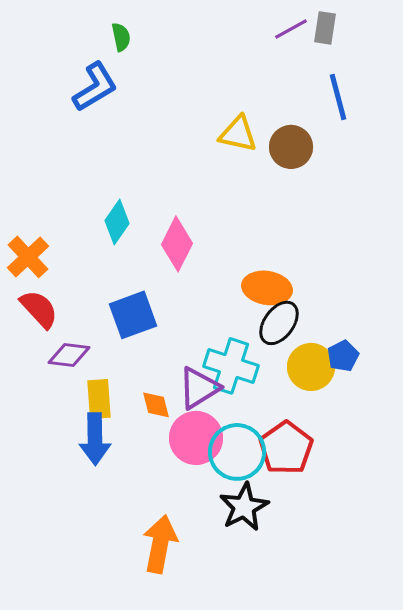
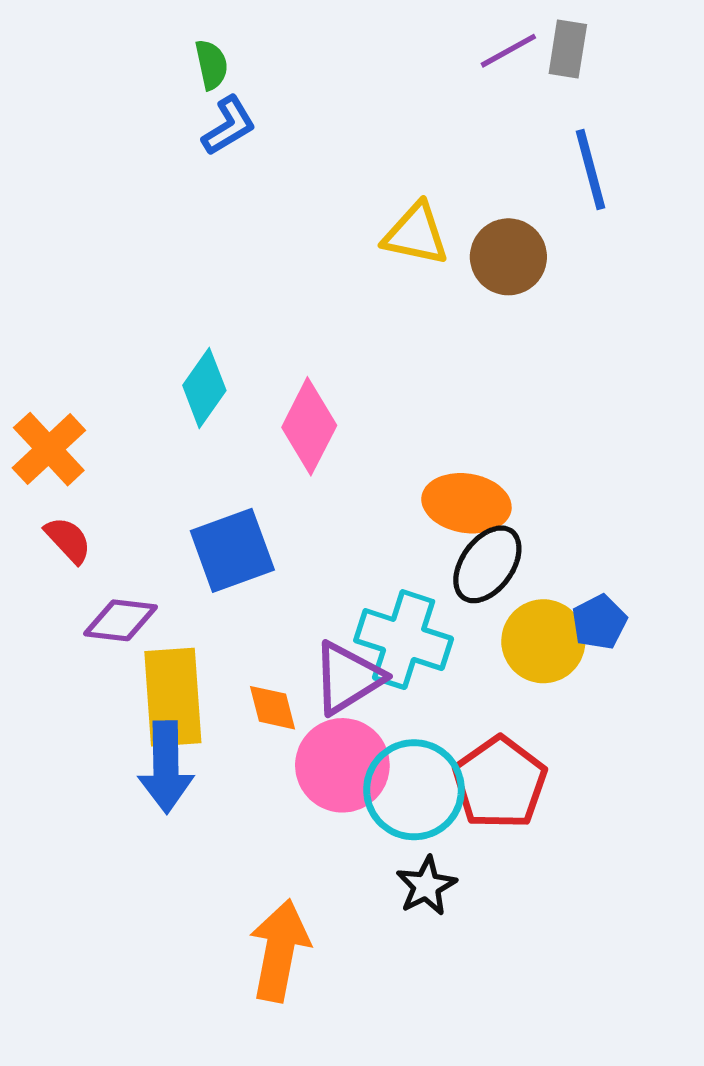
blue L-shape: (95, 87) -> (229, 126), moved, size x0.7
red semicircle: (39, 309) -> (68, 540), size x0.7
yellow rectangle: (99, 399) -> (173, 697), size x1.4
black star: (244, 507) -> (426, 886), size x0.7

